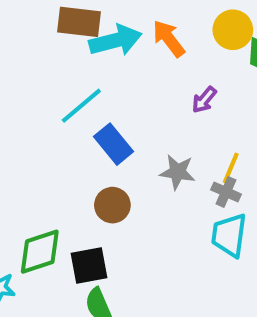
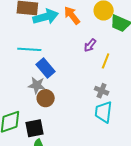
cyan line: (81, 106) -> (29, 49), turned 45
yellow line: (231, 168) -> (106, 61), moved
gray star: (177, 172) -> (37, 85), moved

